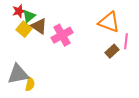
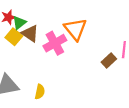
orange triangle: (109, 22) -> (75, 29), moved, turned 30
yellow semicircle: (30, 84) -> (40, 92), moved

